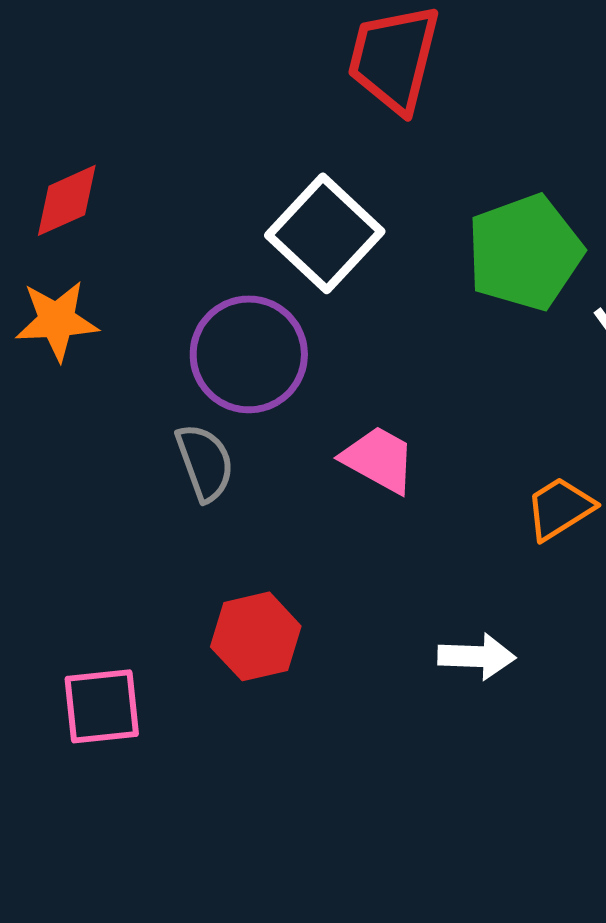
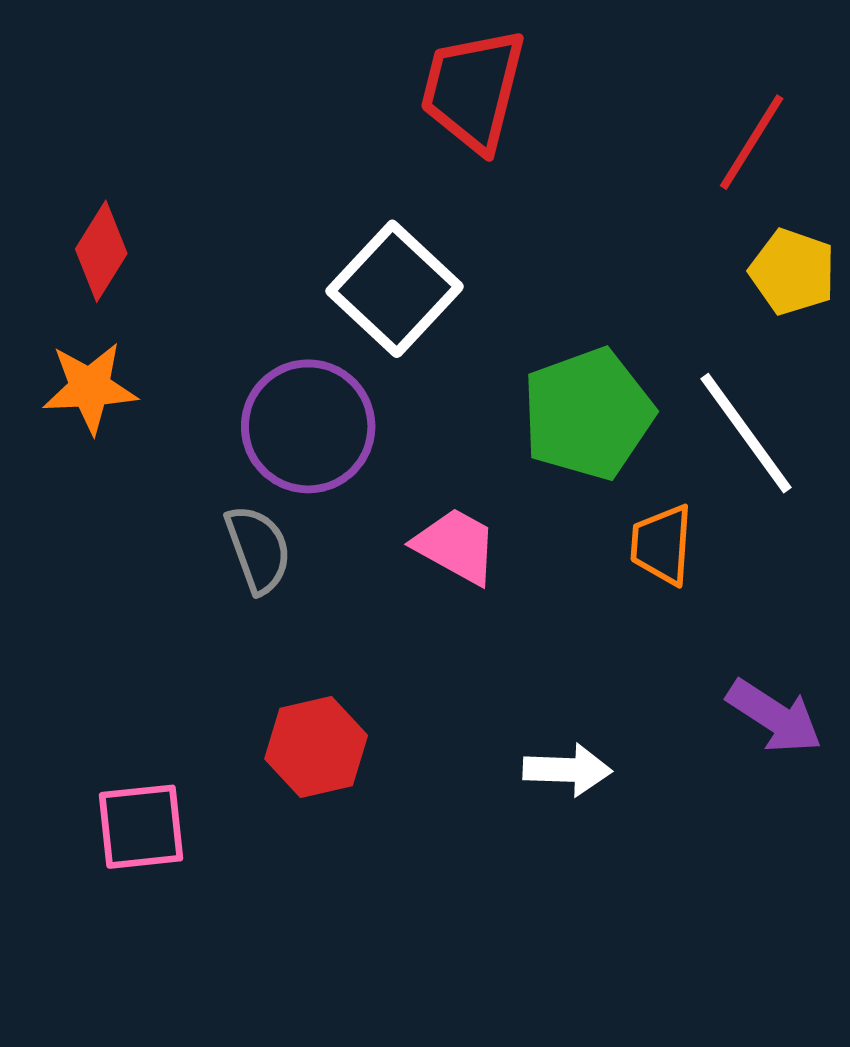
red diamond: (67, 200) -> (101, 251), turned -34
green pentagon: (525, 252) -> (588, 414), moved
orange trapezoid: (560, 508) -> (662, 545), moved, turned -54

